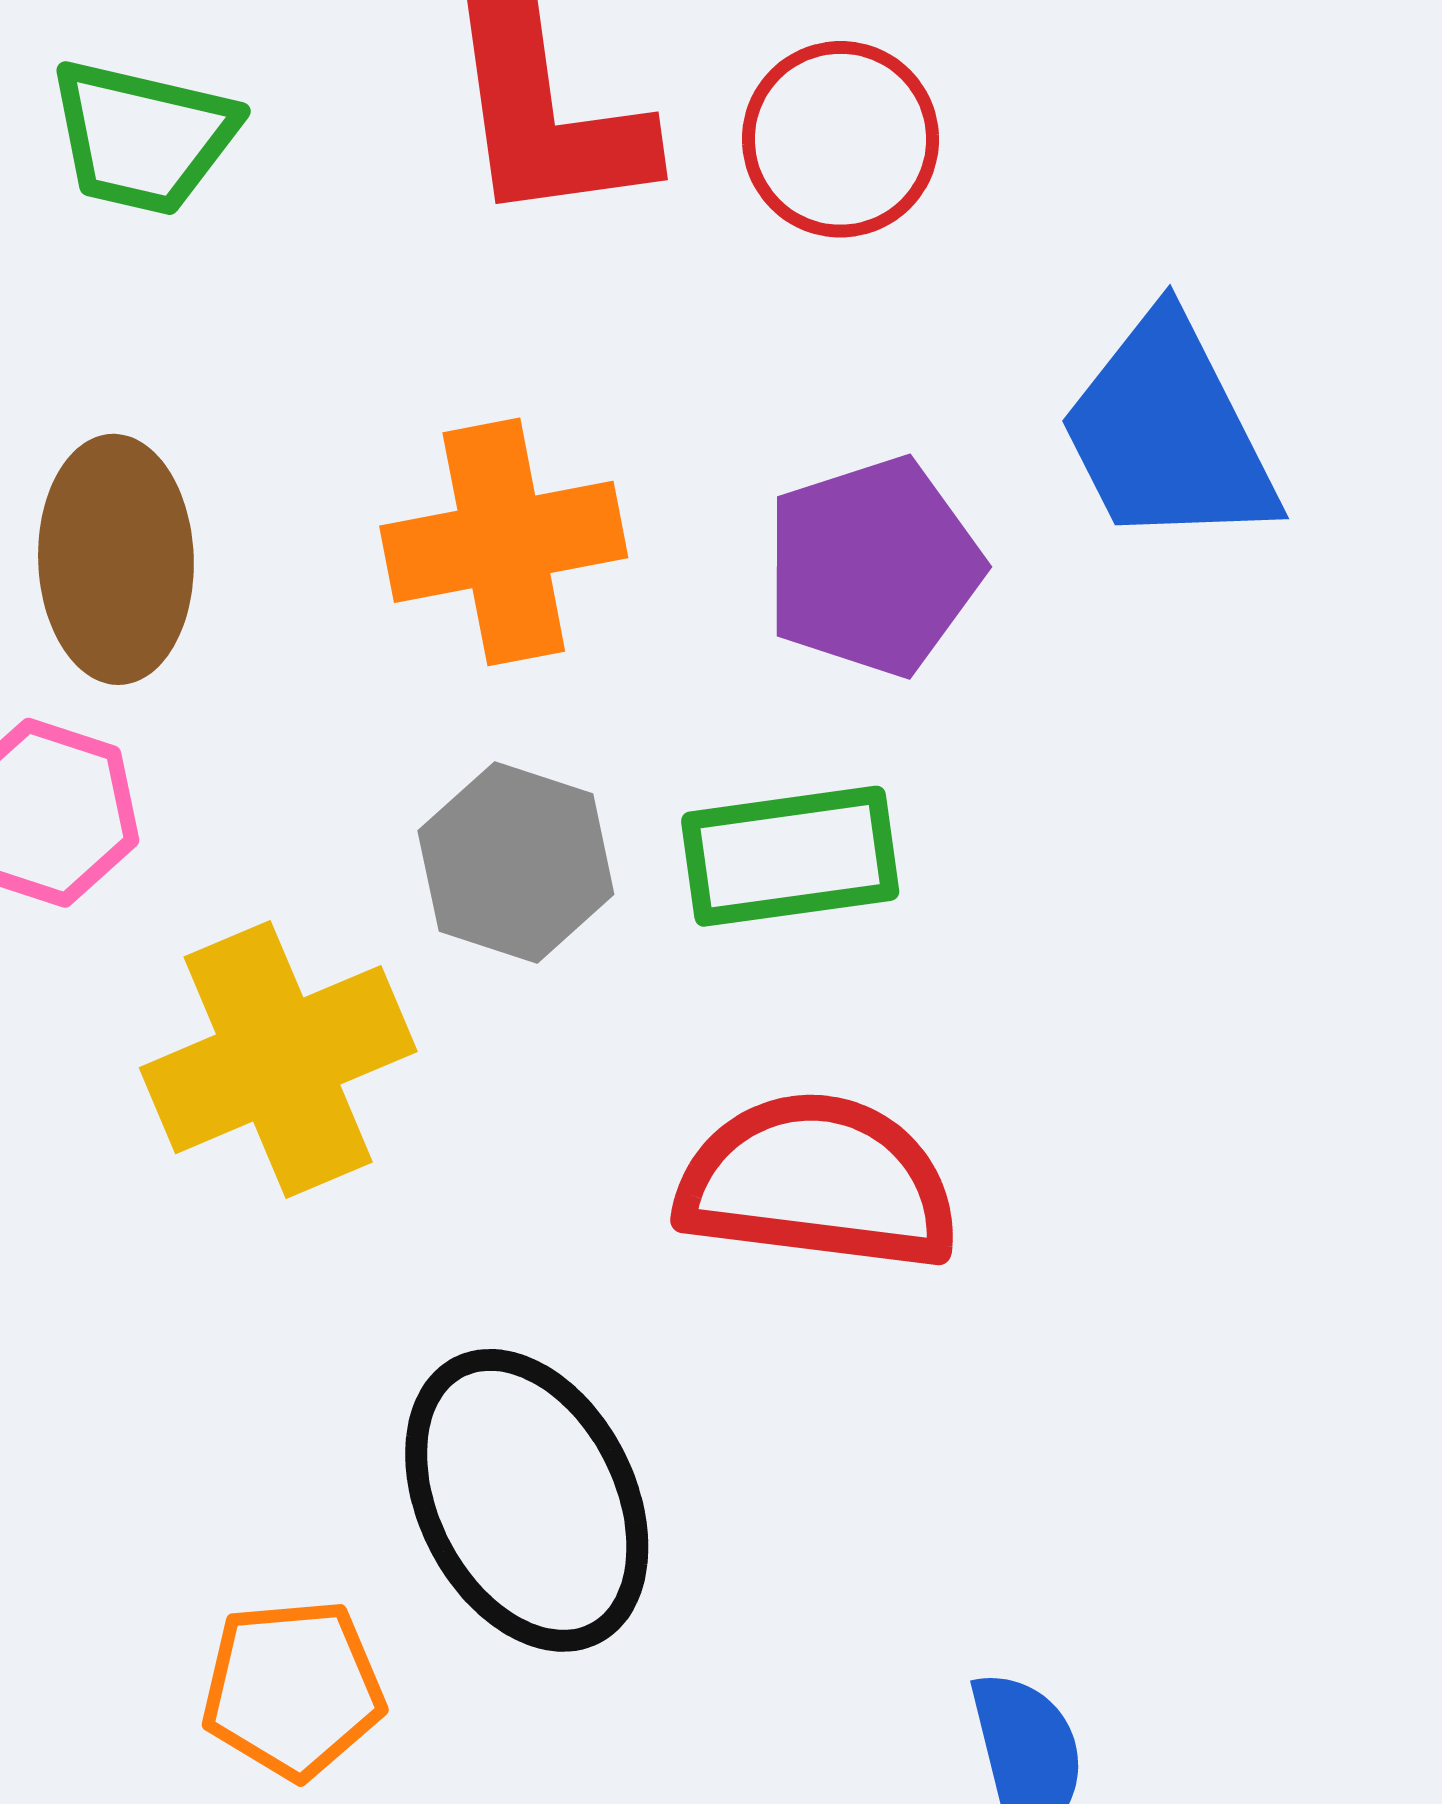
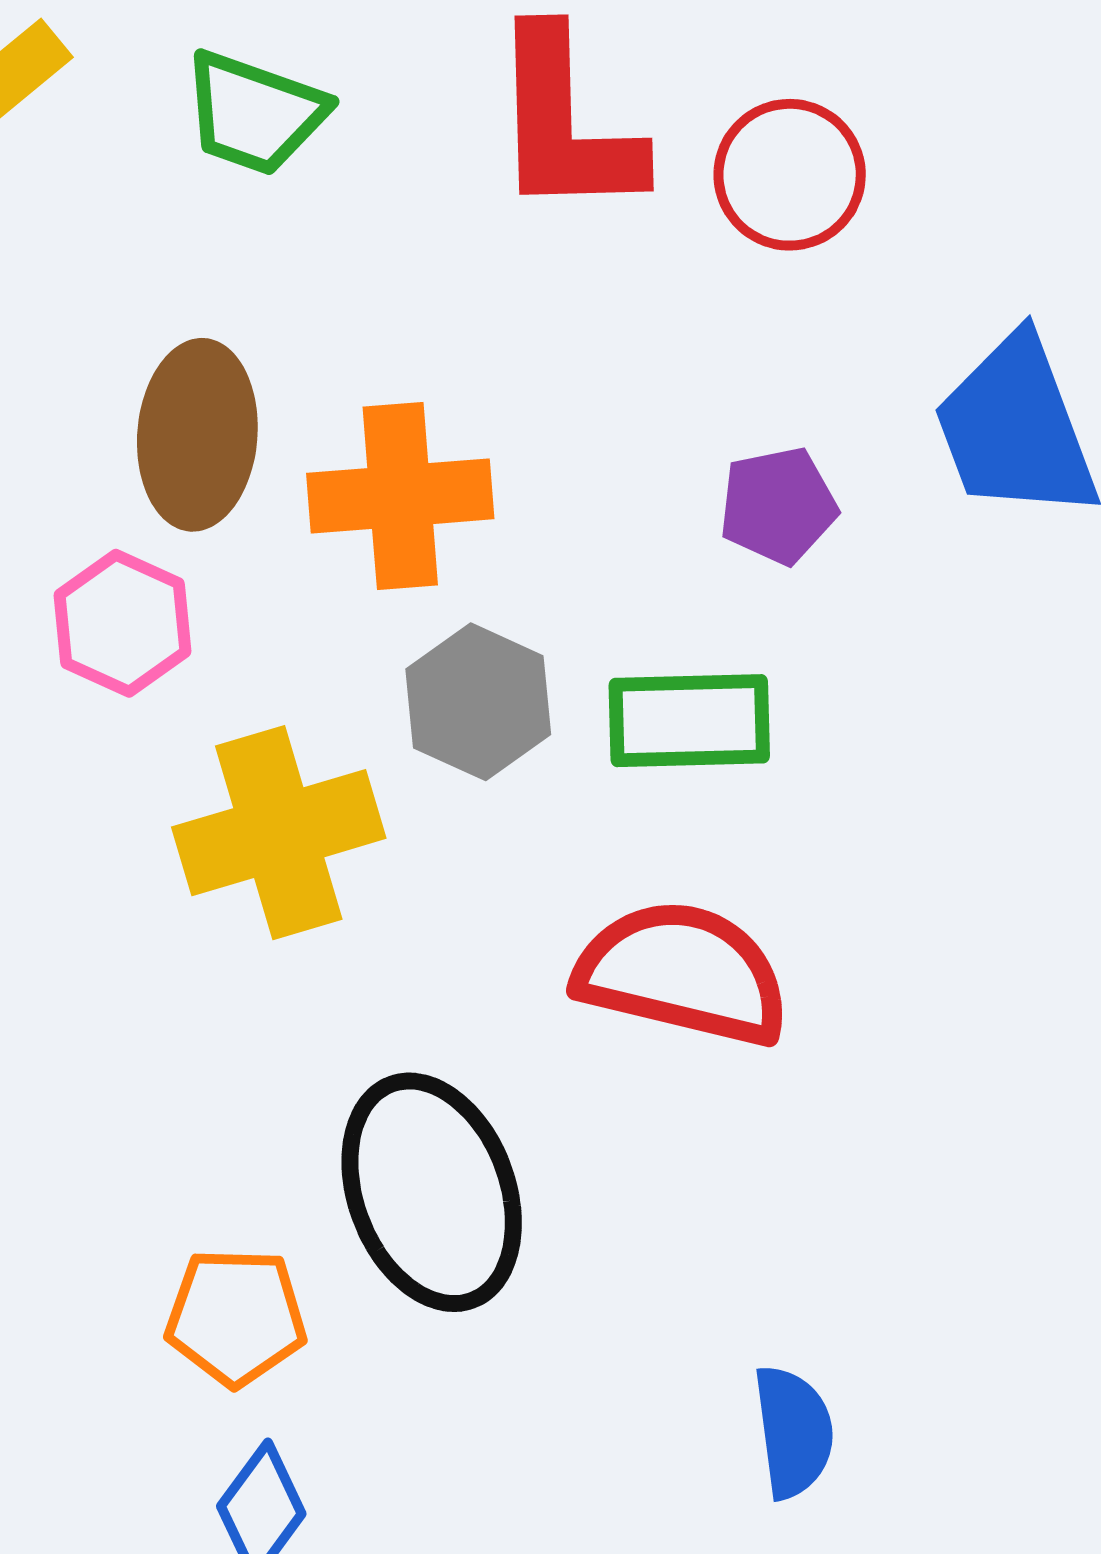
orange cross: (504, 542) -> (400, 496), moved
purple pentagon: (873, 567) -> (778, 506), size x0.7

